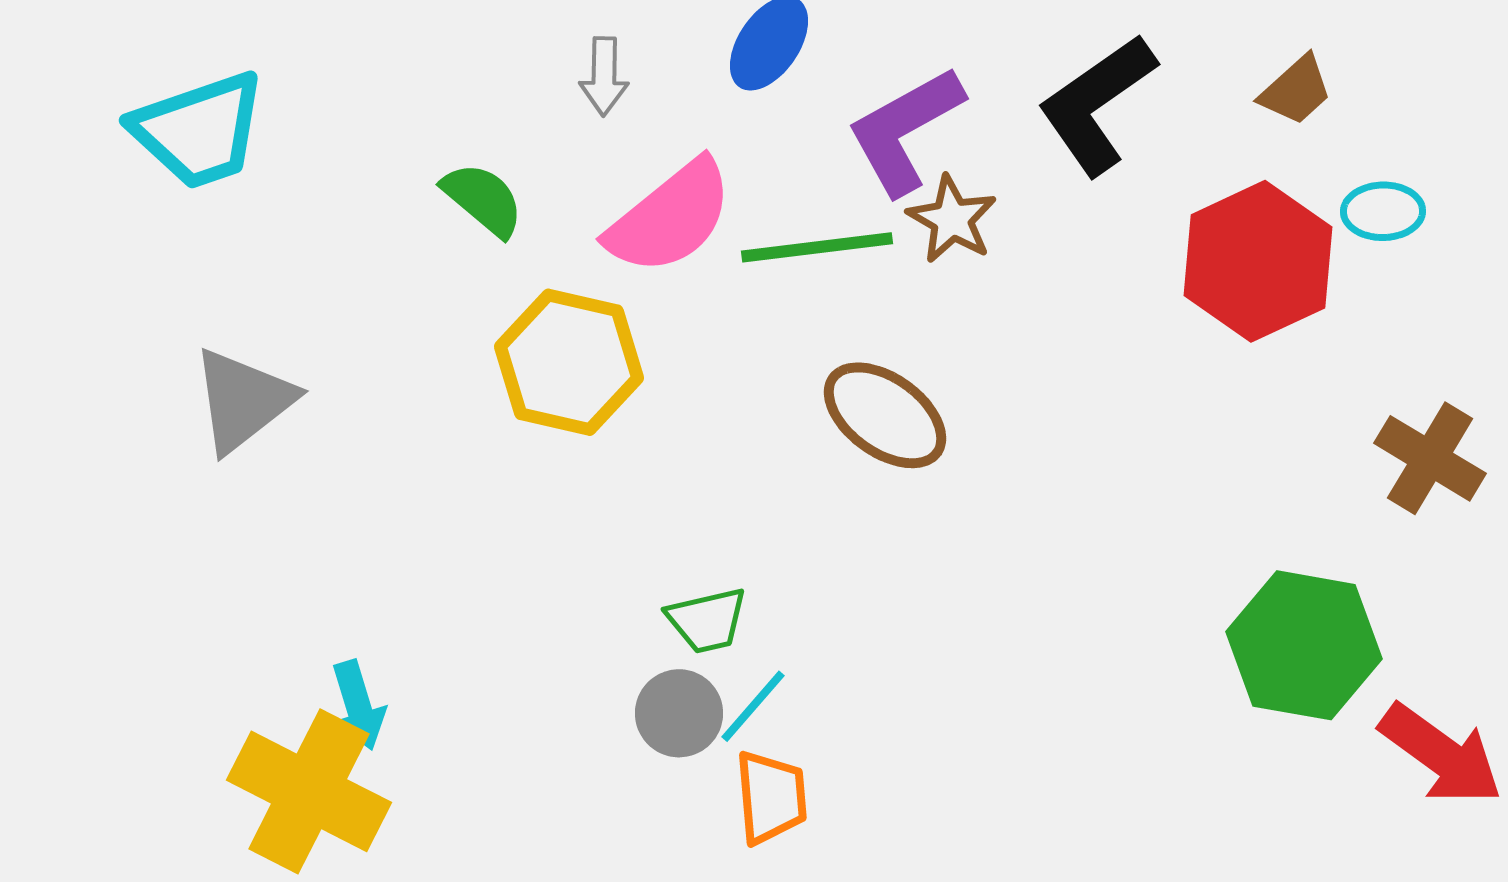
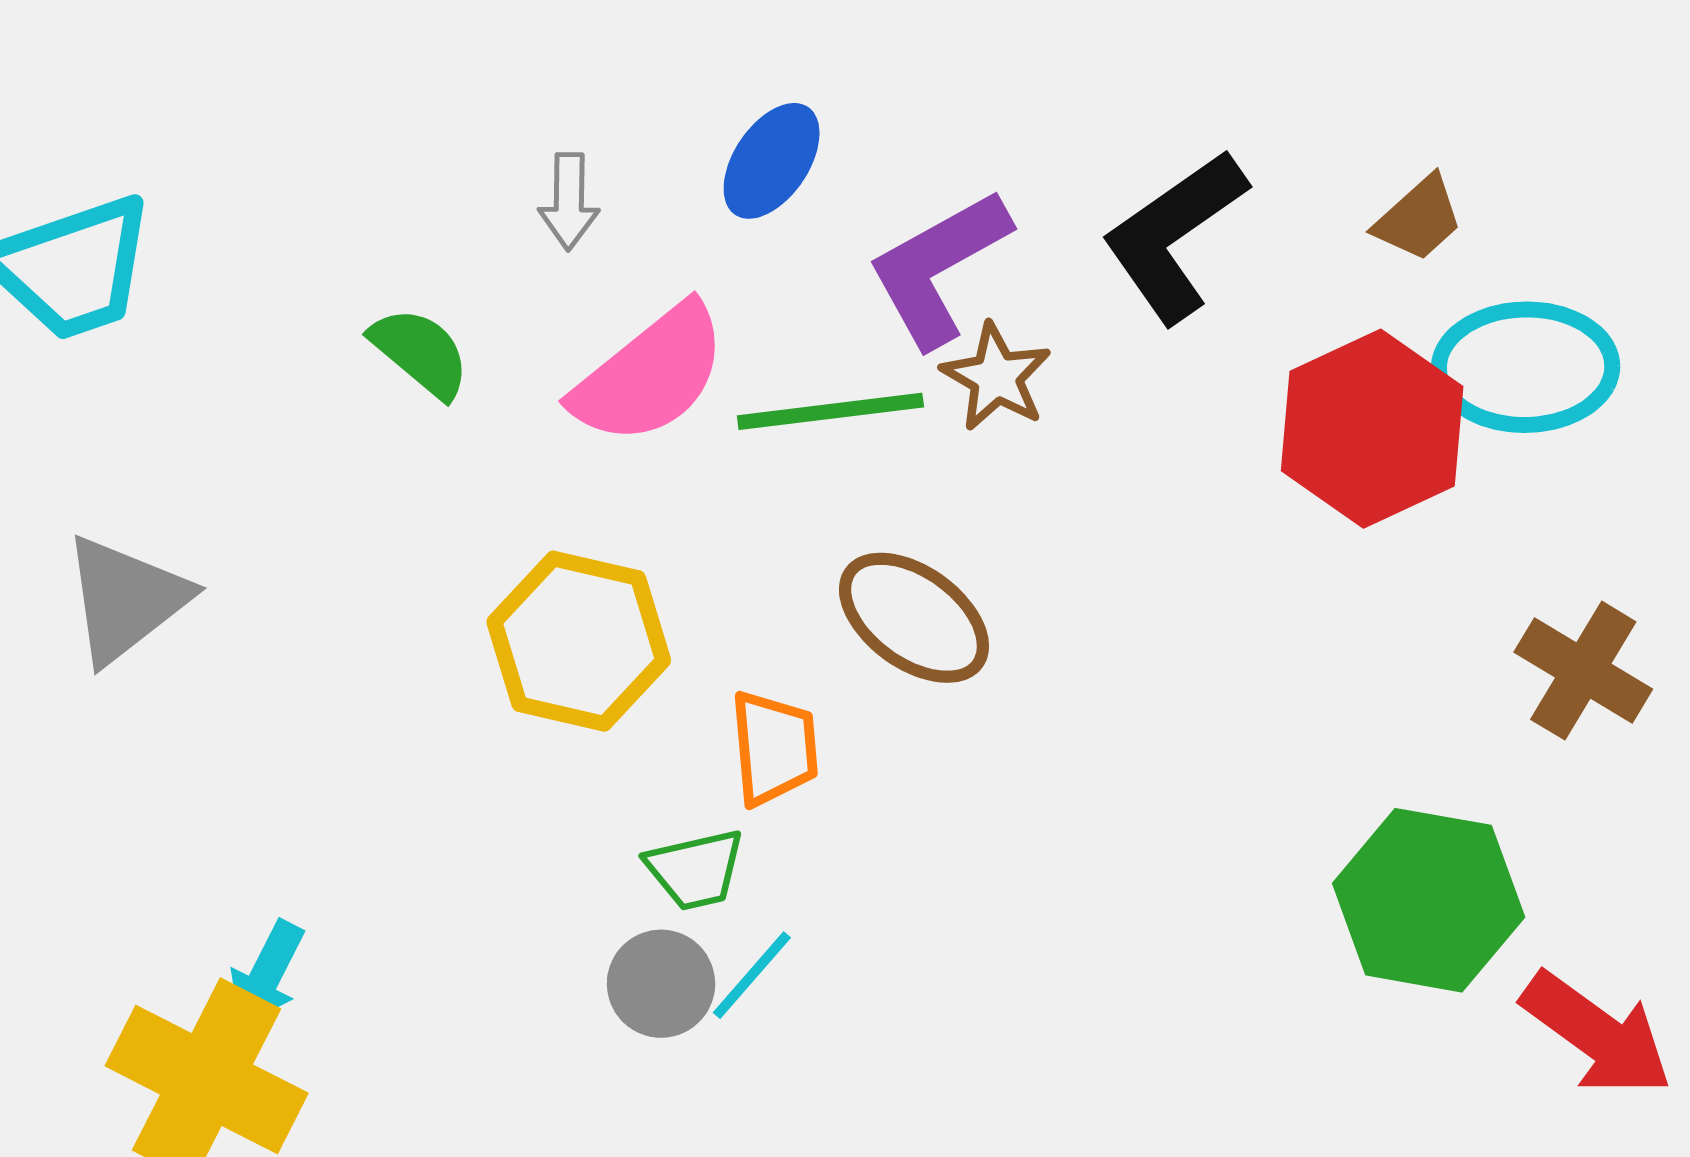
cyan ellipse: (1383, 211) -> (1526, 367), size x1.8
yellow hexagon: (569, 362) -> (579, 641), moved
cyan arrow: (358, 705) -> (267, 974), turned 44
orange trapezoid: (771, 797) -> (774, 748), moved

